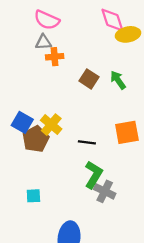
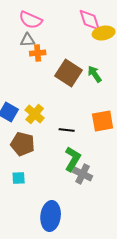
brown square: (89, 79) -> (69, 73), size x1.5
brown pentagon: (36, 139) -> (23, 144), moved, turned -30

